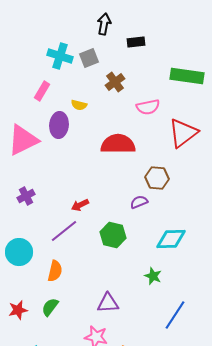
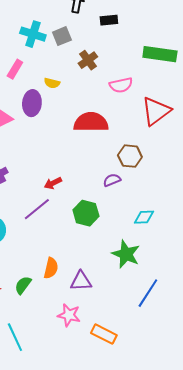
cyan diamond: (171, 239) -> (144, 217), size x0.7
orange semicircle: (55, 271) -> (51, 268), moved
green star: (153, 276) -> (126, 254), size x1.6

